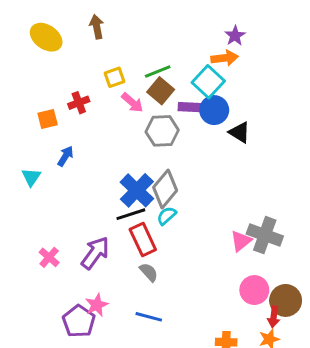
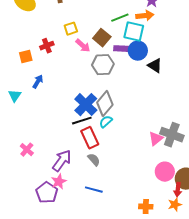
green line: (158, 71) -> (120, 18), moved
cyan square: (208, 82) -> (134, 32), turned -30
purple arrow: (95, 253) -> (62, 161), moved

